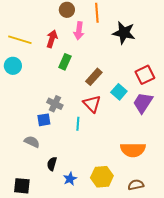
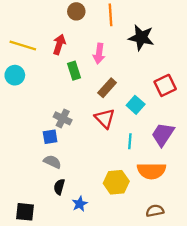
pink arrow: (79, 31) -> (99, 54), moved
green rectangle: (65, 62) -> (74, 71), turned -42
purple trapezoid: (143, 103) -> (163, 134), moved
cyan line: (78, 124) -> (130, 141), moved
gray semicircle: (32, 142) -> (52, 162), moved
yellow hexagon: (102, 177) -> (116, 182), moved

